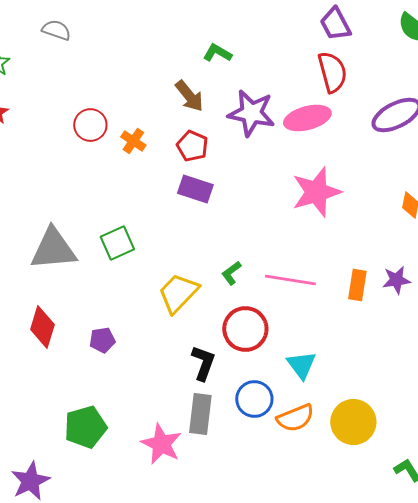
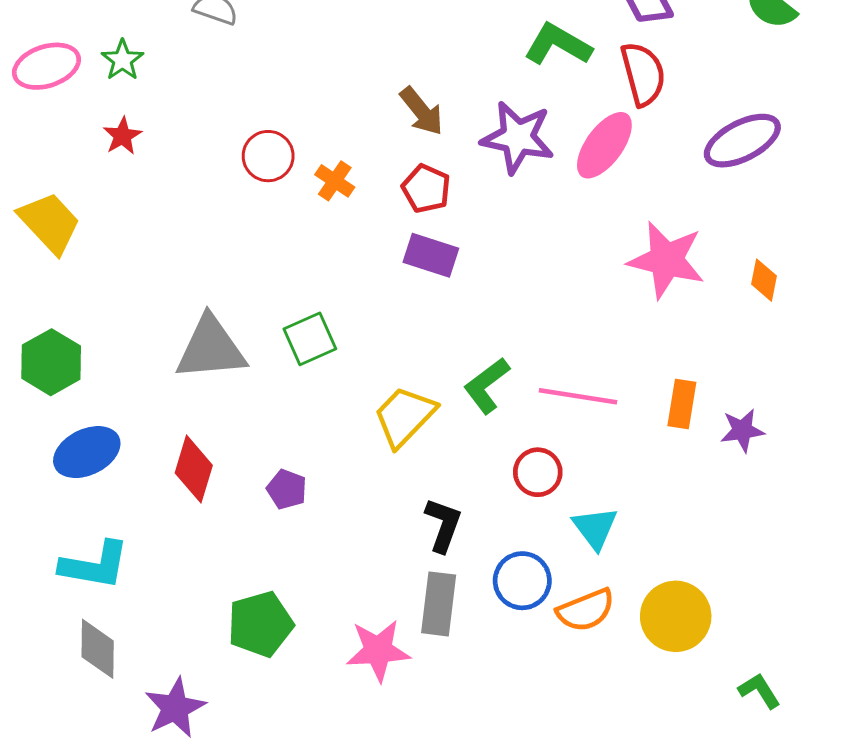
green L-shape: (217, 53) -> (558, 44), moved, size x1.5
pink ellipse: (307, 118) -> (604, 145), turned -39
pink star: (316, 192) -> (666, 260), moved, turned 30
green L-shape: (231, 273) -> (487, 385), size x1.5
purple star: (396, 280) -> (742, 430), moved
red circle: (245, 329) -> (538, 472), moved, size x0.7
purple pentagon: (102, 340) -> (287, 489), turned 30
pink star: (161, 444) -> (378, 650), turned -30

